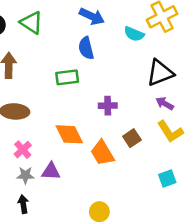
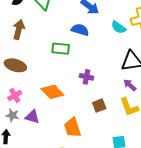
blue semicircle: (86, 48) -> (80, 30), turned 108
orange diamond: (69, 134) -> (52, 92), turned -30
orange trapezoid: (102, 153) -> (72, 128), moved

